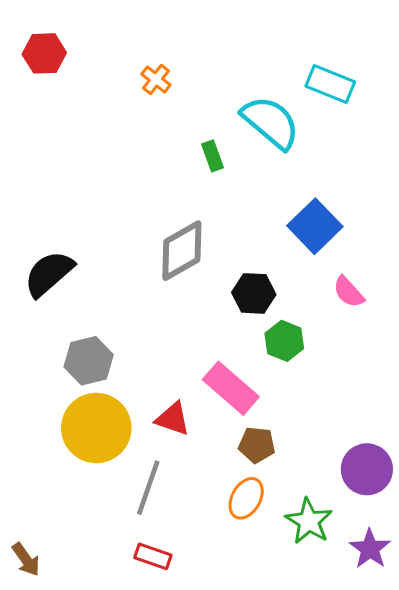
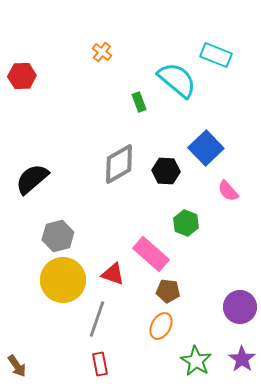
red hexagon: (44, 53) -> (22, 76), moved
black hexagon: (254, 293) -> (166, 171), moved
green star: (309, 521) -> (196, 361), moved
red rectangle: (153, 556) -> (100, 364), turned 60

